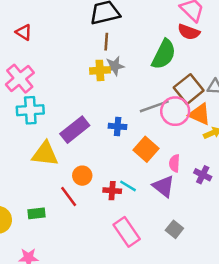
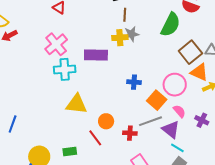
gray line: (154, 106) -> (150, 121), moved
pink circle: (175, 111) -> (175, 85), moved
purple rectangle: (75, 130) -> (96, 55), moved, turned 40
pink semicircle: (174, 163) -> (179, 111), turned 136
cyan line: (128, 186) -> (177, 148), moved

